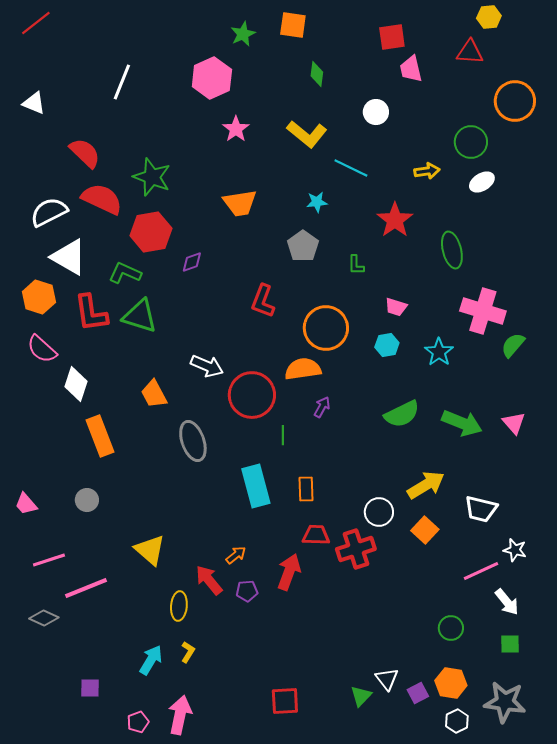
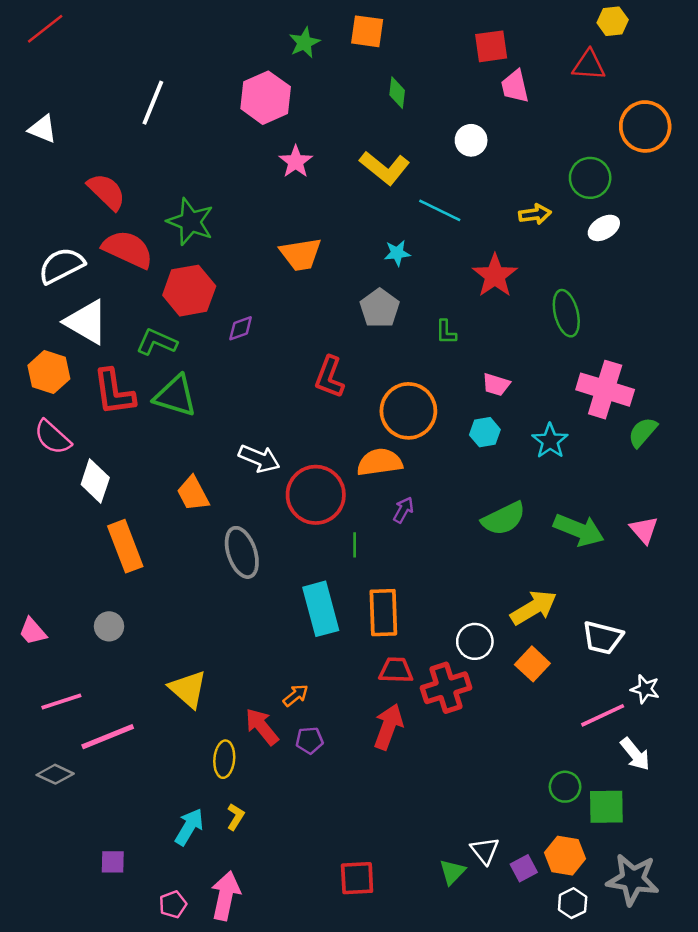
orange rectangle: (306, 489) -> (383, 613), size x1.5
red arrow: (289, 572) -> (388, 727), moved
green square: (510, 644) -> (606, 807), moved, size x1.5

